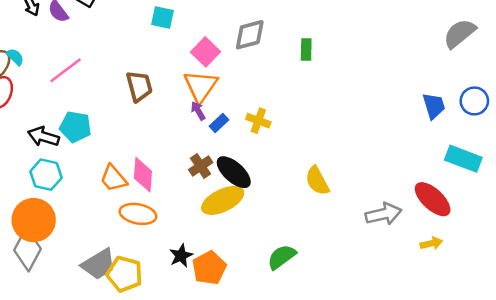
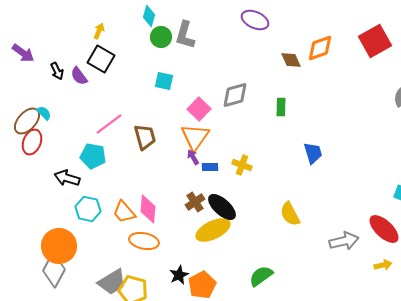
pink line: (66, 70) -> (109, 124), moved
blue trapezoid: (434, 106) -> (313, 153), moved
blue rectangle: (219, 123) -> (210, 167), turned 42
cyan pentagon: (75, 127) -> (93, 156), moved
cyan hexagon: (46, 175) -> (88, 209), moved

